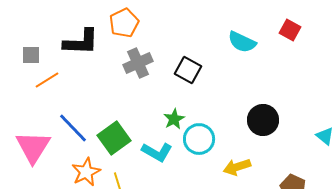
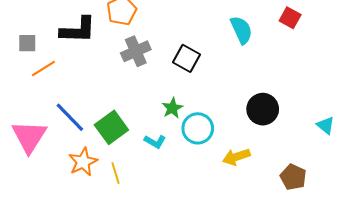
cyan semicircle: (242, 42) -> (241, 30), turned -140
cyan L-shape: (157, 152) -> (155, 142), size x0.7

